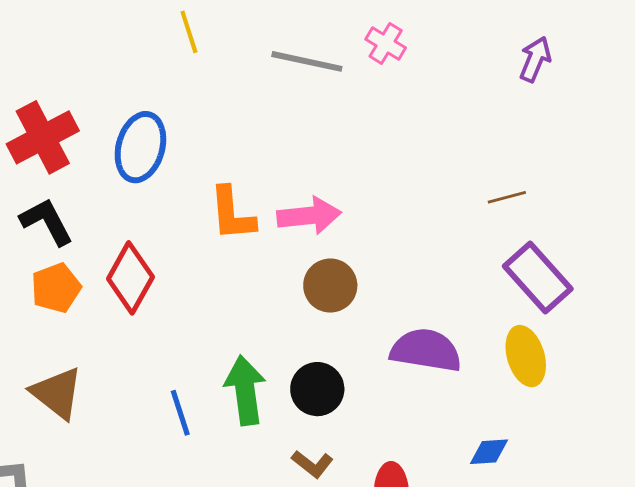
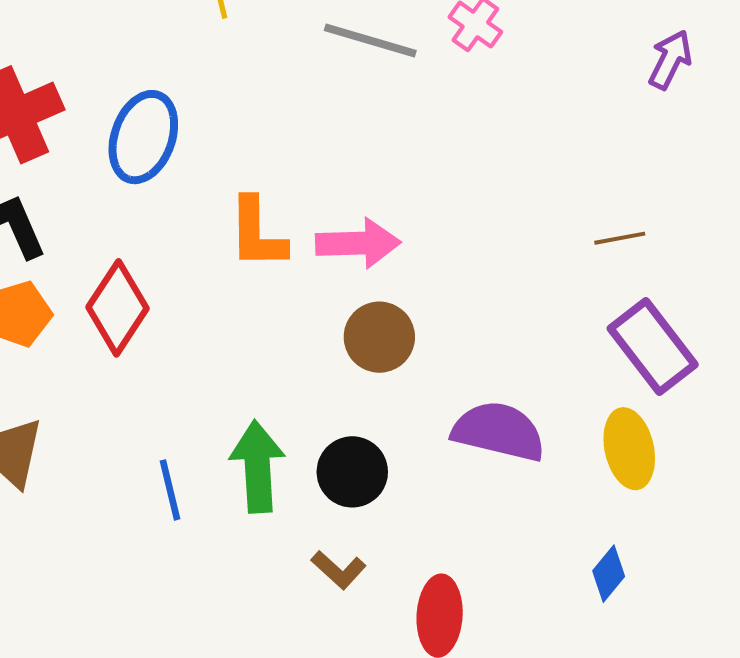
blue diamond: (489, 452) -> (609, 574), moved, turned -51

